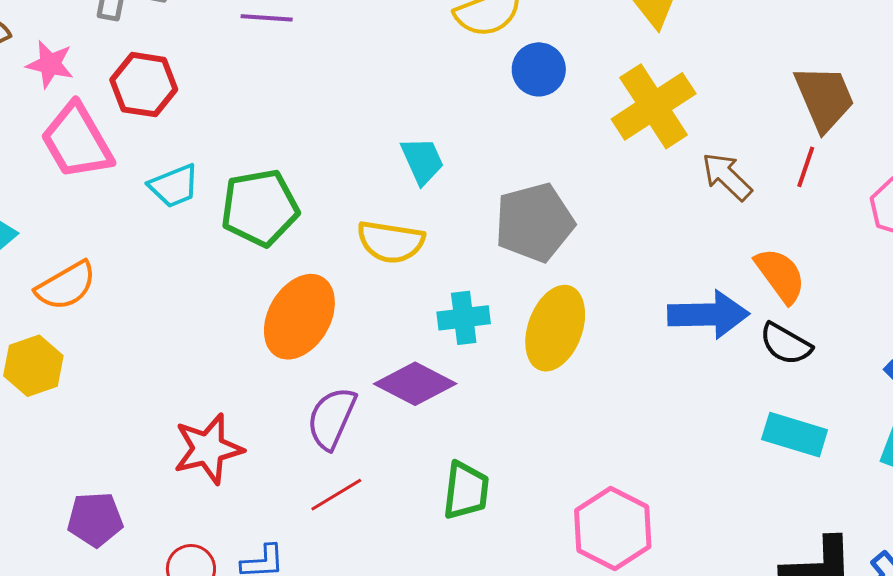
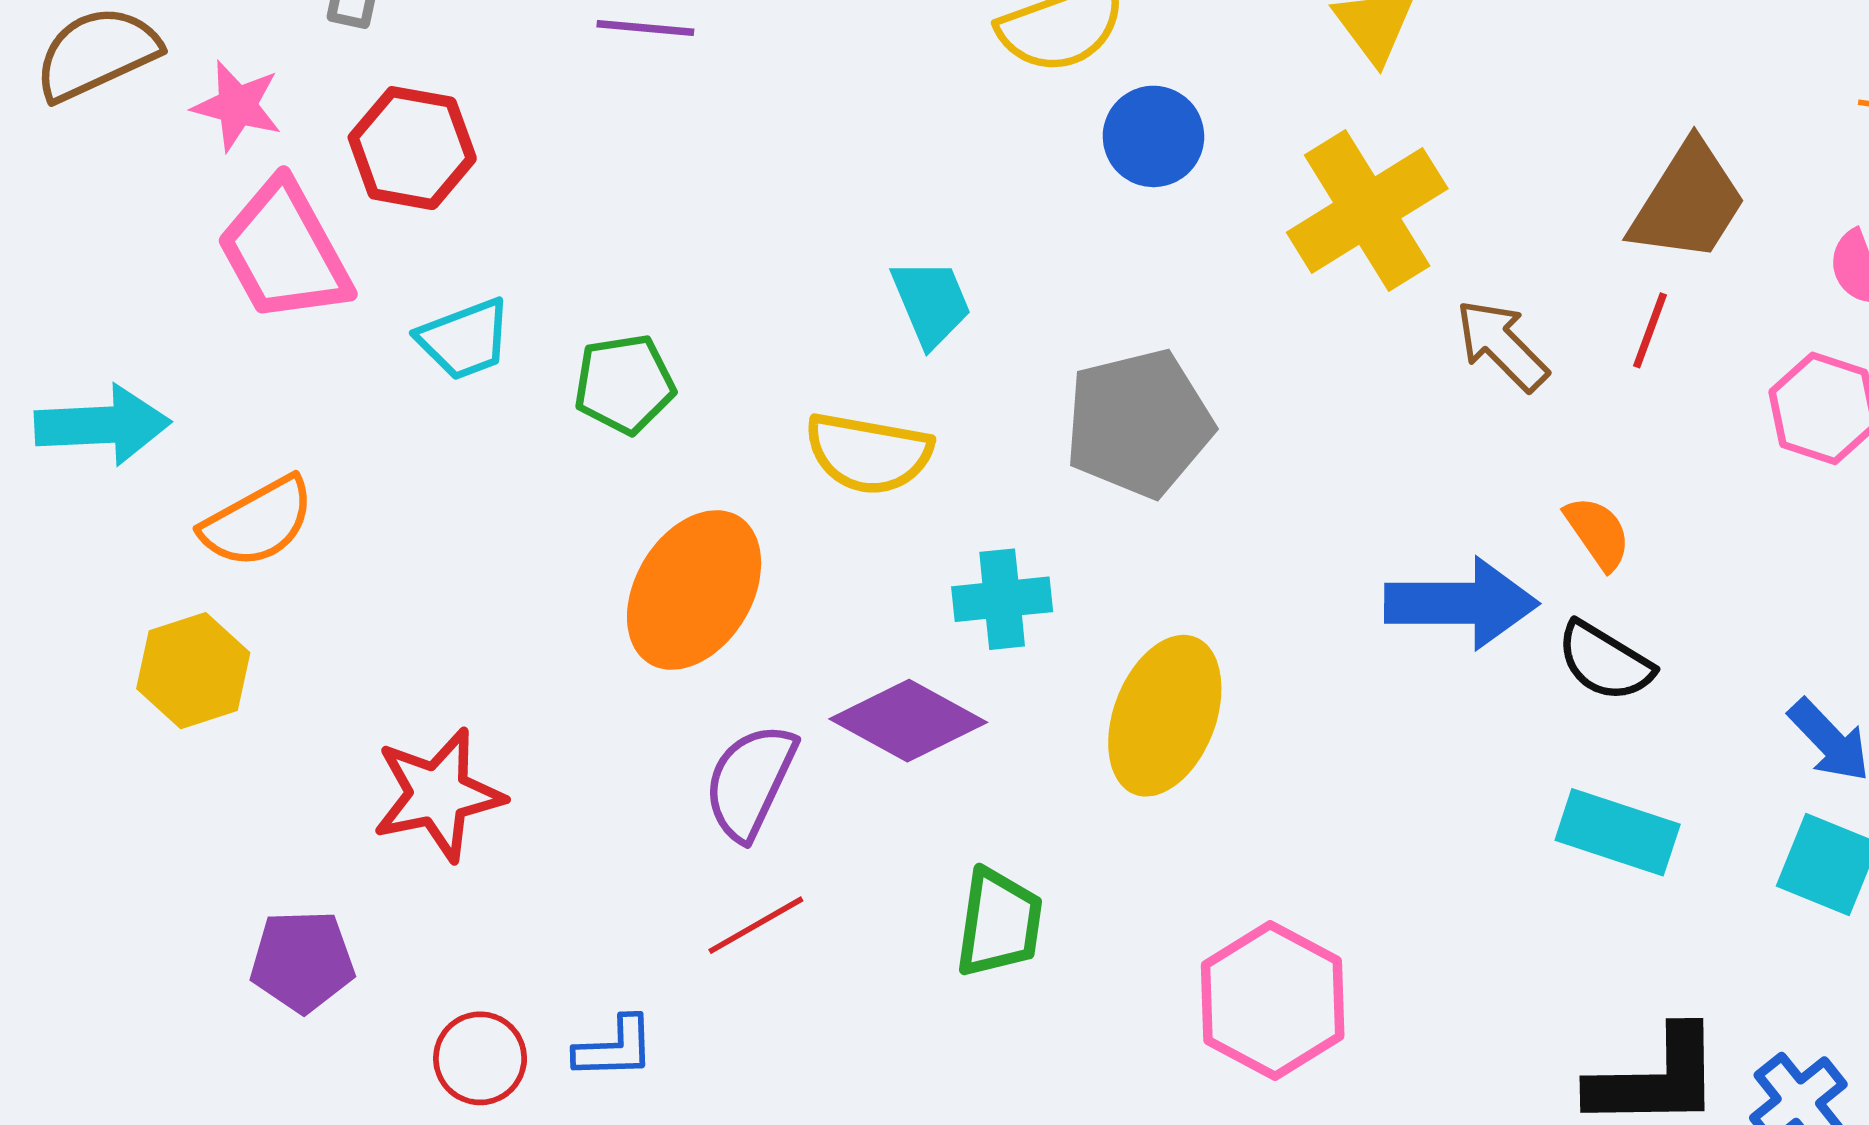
brown trapezoid: (824, 98) -> (1688, 202), turned 54
green pentagon: (260, 208) -> (624, 384), size x0.7
orange semicircle: (780, 275) -> (1598, 533), size x0.7
yellow ellipse: (555, 328) -> (1165, 716), moved
red star: (208, 449) -> (438, 795), moved

